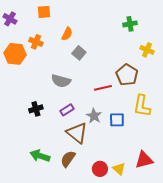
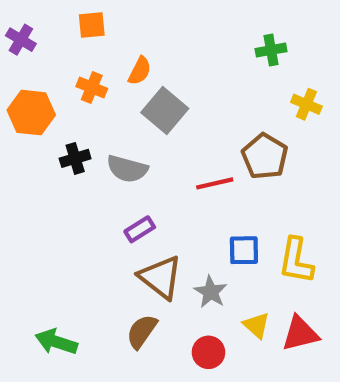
orange cross: (36, 42) -> (92, 88), moved
gray square: (79, 53) -> (165, 110), size x1.5
yellow L-shape: (142, 106) -> (296, 261), moved
black cross: (36, 109) -> (75, 158), moved
gray star: (94, 116) -> (211, 292), moved
green arrow: (40, 156) -> (56, 342), moved
yellow triangle: (119, 169) -> (256, 325), moved

